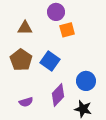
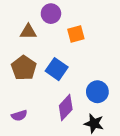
purple circle: (56, 12) -> (51, 14), moved
purple semicircle: (26, 102) -> (19, 116), moved

